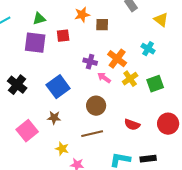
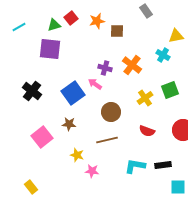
yellow triangle: (161, 20) -> (176, 36), moved, turned -49
red square: (63, 36) -> (71, 18), moved, turned -32
pink arrow: (104, 78) -> (95, 84), moved
yellow cross: (130, 79) -> (145, 98), moved

